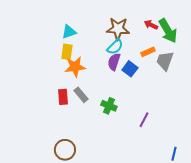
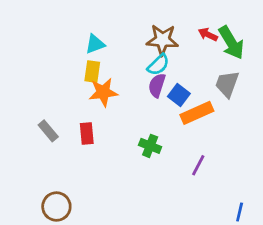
orange rectangle: (148, 52) -> (197, 113), moved, size x1.6
gray rectangle: (81, 95) -> (48, 131), moved
brown circle: (65, 150) -> (56, 207), moved

